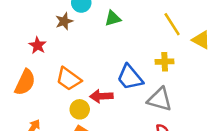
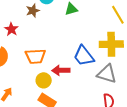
yellow cross: (165, 62) -> (111, 44), size x1.6
orange trapezoid: (69, 79) -> (35, 56), turned -40

